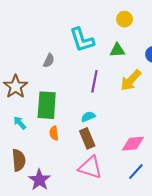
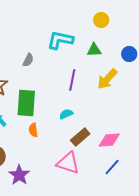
cyan L-shape: (82, 40) -> (60, 40), turned 120
brown rectangle: (87, 138) -> (80, 137), moved, turned 72

